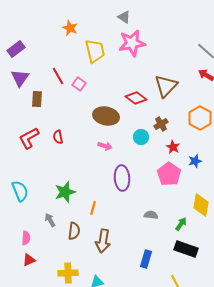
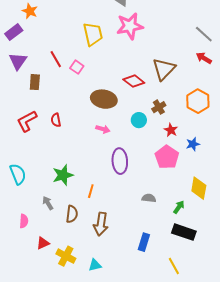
orange star: (70, 28) -> (30, 11), moved
red triangle: (29, 260) -> (43, 243), moved
yellow cross: (68, 273) -> (66, 256), turned 30

